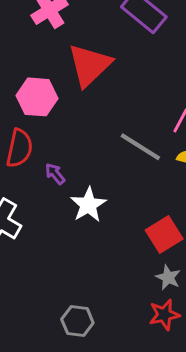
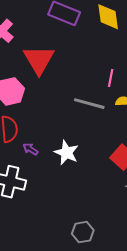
purple arrow: (55, 174) -> (30, 149), moved

